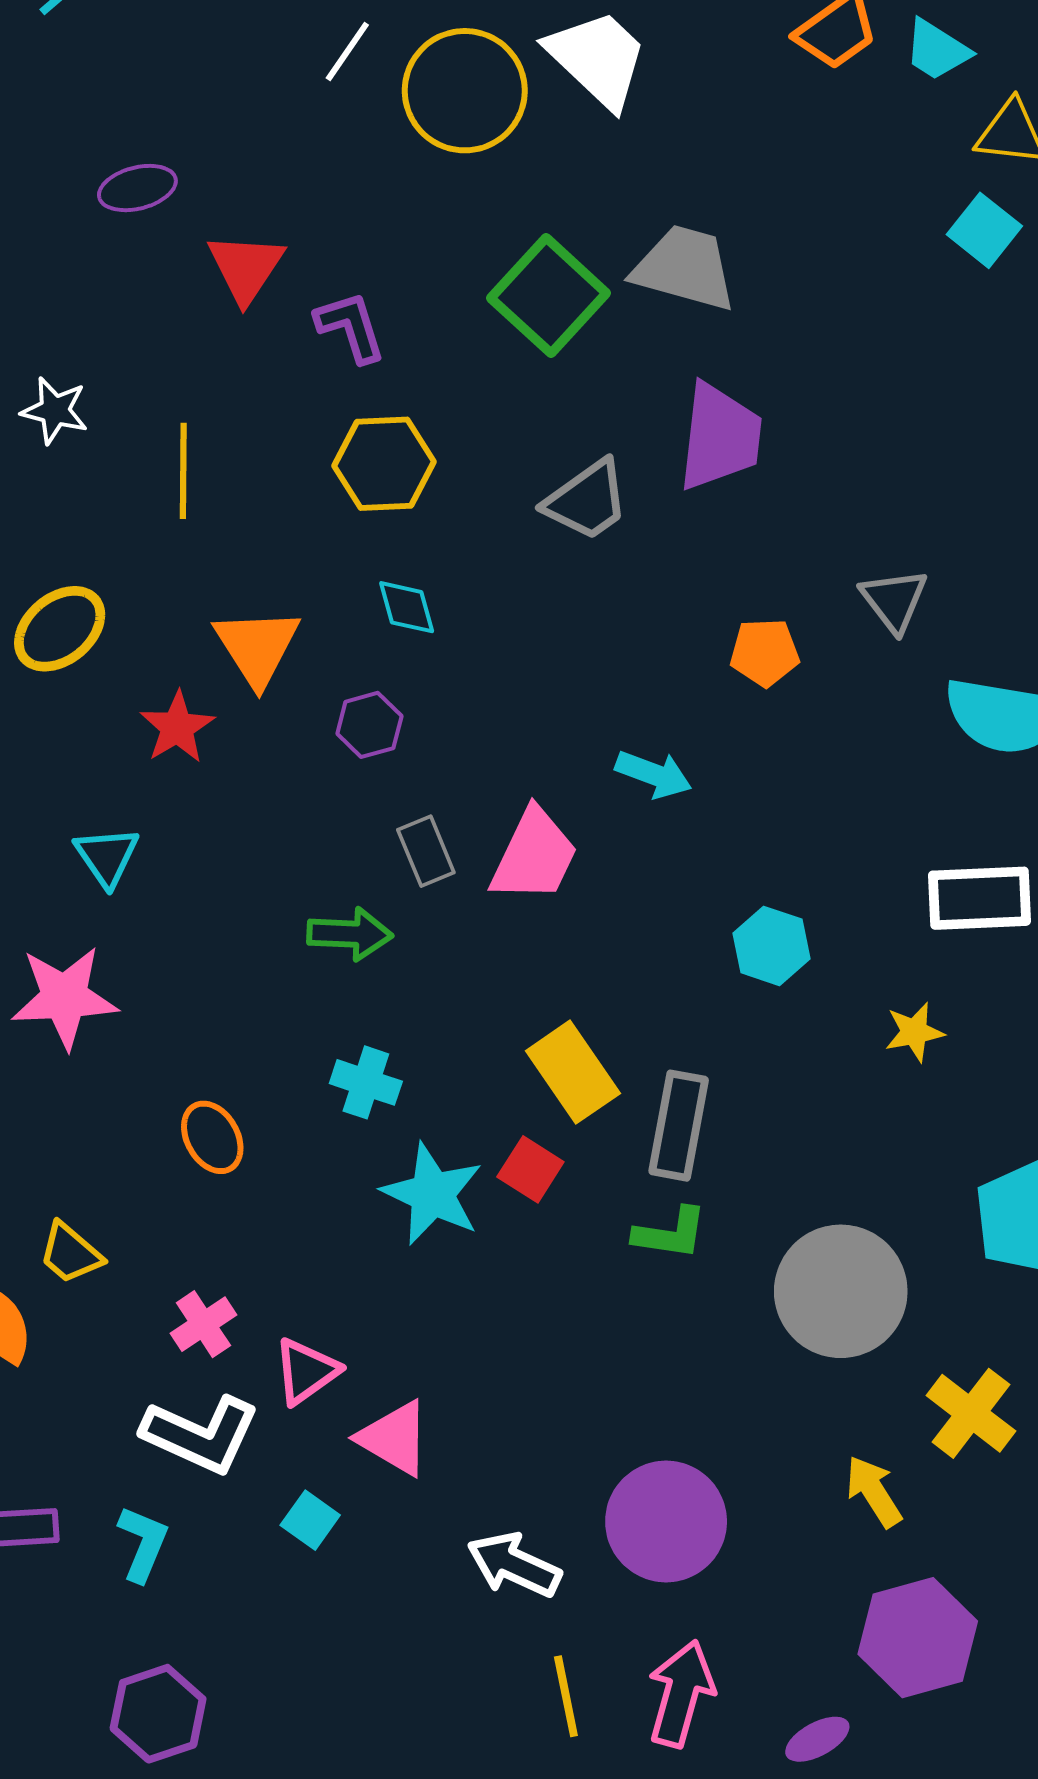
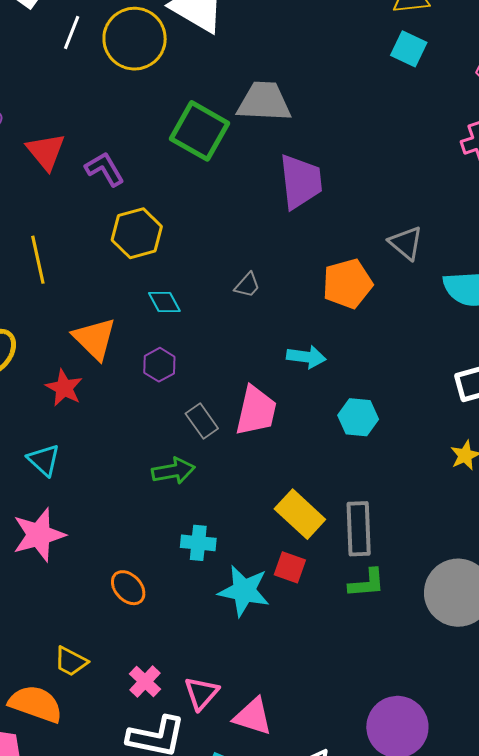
gray trapezoid: (587, 500) -> (247, 285), moved, size x0.6
orange pentagon: (765, 652) -> (348, 284), size x1.4
cyan hexagon: (771, 946) -> (358, 417), moved

